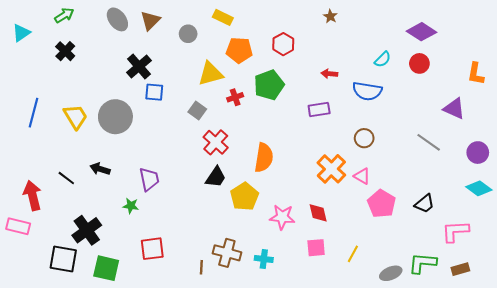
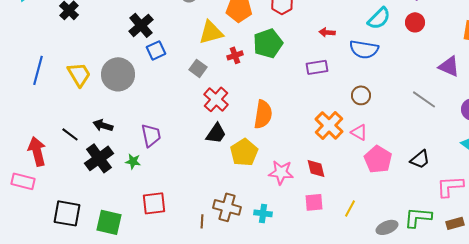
cyan semicircle: (383, 59) -> (379, 18), size x1.4
blue square: (154, 92) -> (156, 50), turned -30
black cross: (87, 230) -> (99, 158), moved

